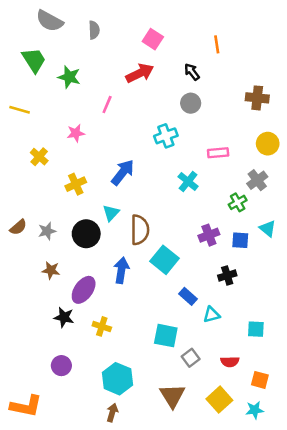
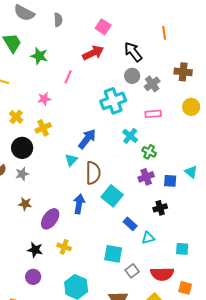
orange line: (217, 44) -> (164, 33), moved
black arrow: (192, 72) -> (133, 52), size x1.5
cyan cross: (166, 136) -> (113, 101), size x1.4
blue arrow: (123, 172) -> (87, 139), moved
gray cross: (257, 180) -> (152, 84), moved
yellow cross: (76, 184) -> (43, 128), moved
green cross: (238, 202) -> (149, 152), moved, turned -32
black circle: (86, 234) -> (22, 148), moved
black star: (64, 317) -> (35, 250), moved
red semicircle: (230, 362) -> (162, 274), size x1.6

